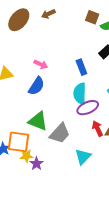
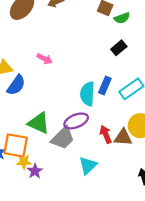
blue rectangle: (81, 67) -> (105, 85), moved, turned 42
blue semicircle: (36, 86) -> (16, 85), moved
purple ellipse: (88, 108) -> (76, 121), moved

